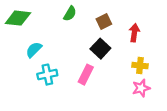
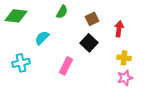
cyan semicircle: (34, 50) -> (42, 38), moved
cyan cross: (47, 75) -> (21, 63), moved
pink rectangle: (86, 75) -> (66, 66), moved

